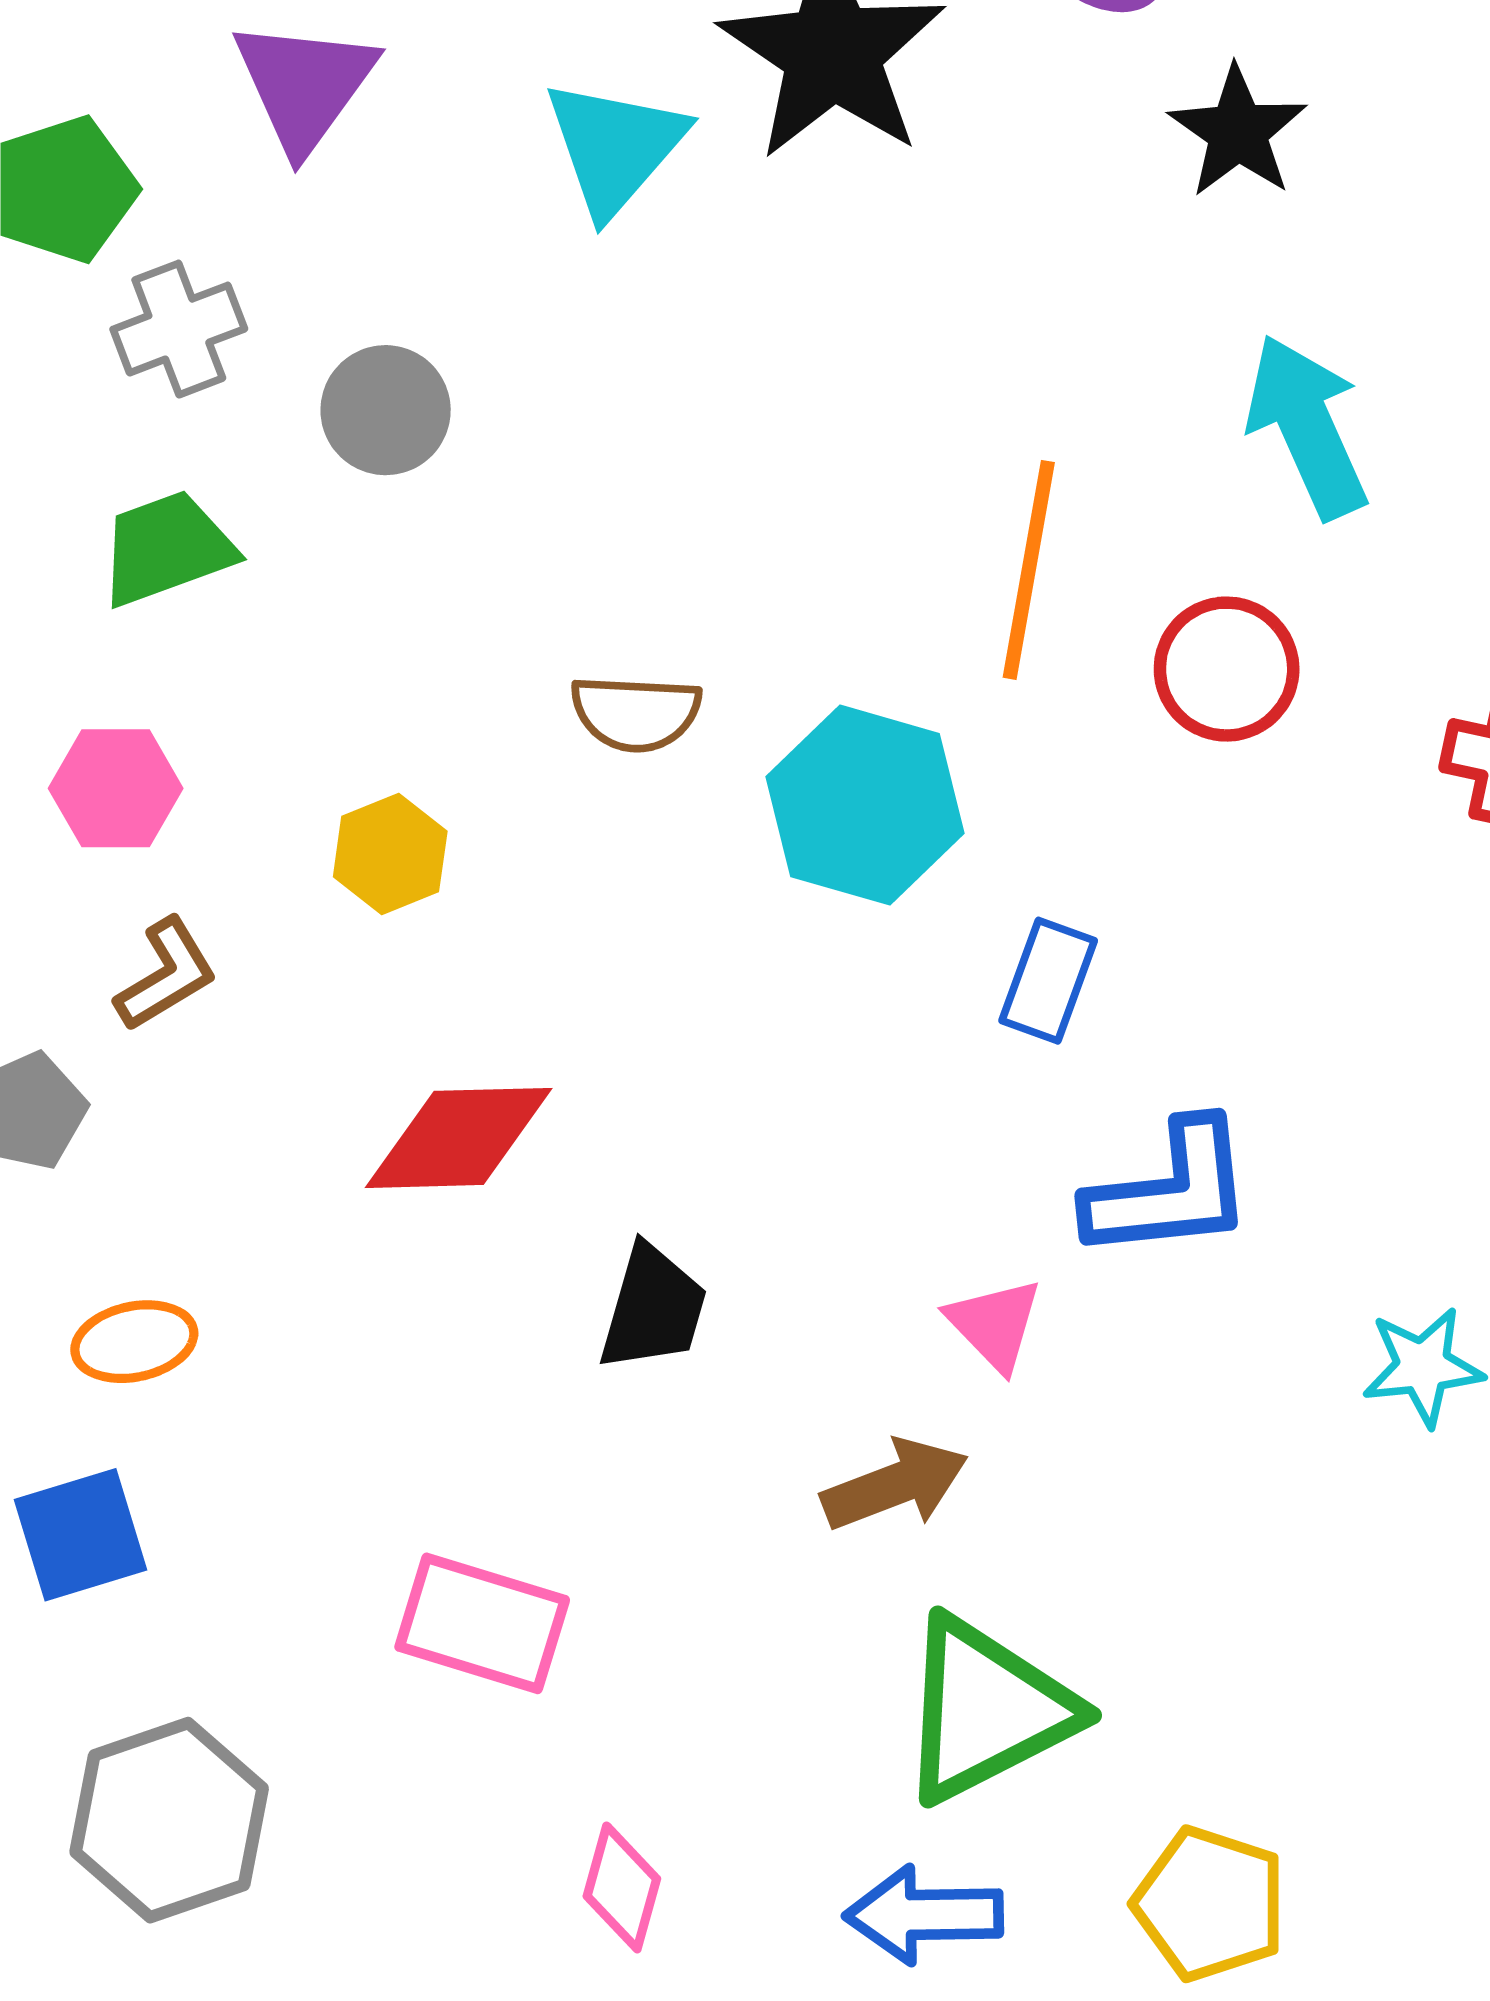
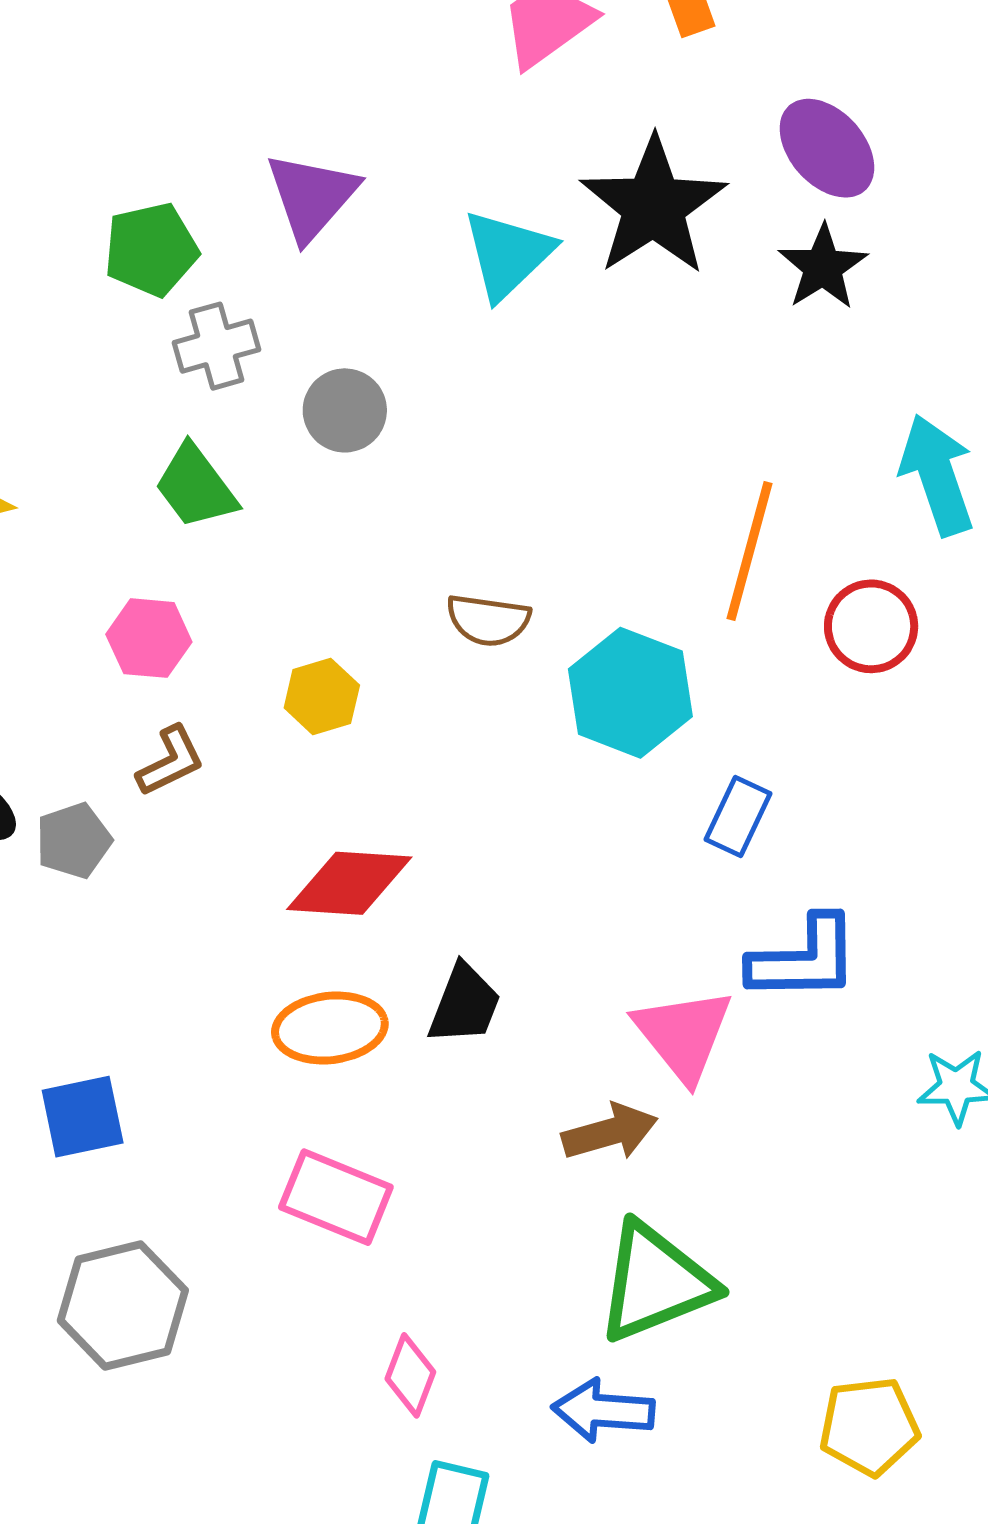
black star: (1238, 132) -> (823, 267), moved
green trapezoid: (167, 548) -> (196, 487), turned -112
pink triangle: (995, 1324) -> (683, 1035), size x1.6
orange ellipse: (134, 1342) -> (330, 1028), moved, size x1.4
yellow pentagon: (1210, 1904) -> (869, 1426), moved, turned -30

